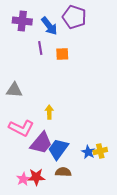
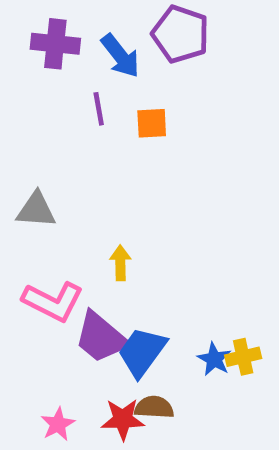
purple trapezoid: (41, 143) -> (101, 337), turned 90
red star: (36, 177) -> (123, 419), moved

